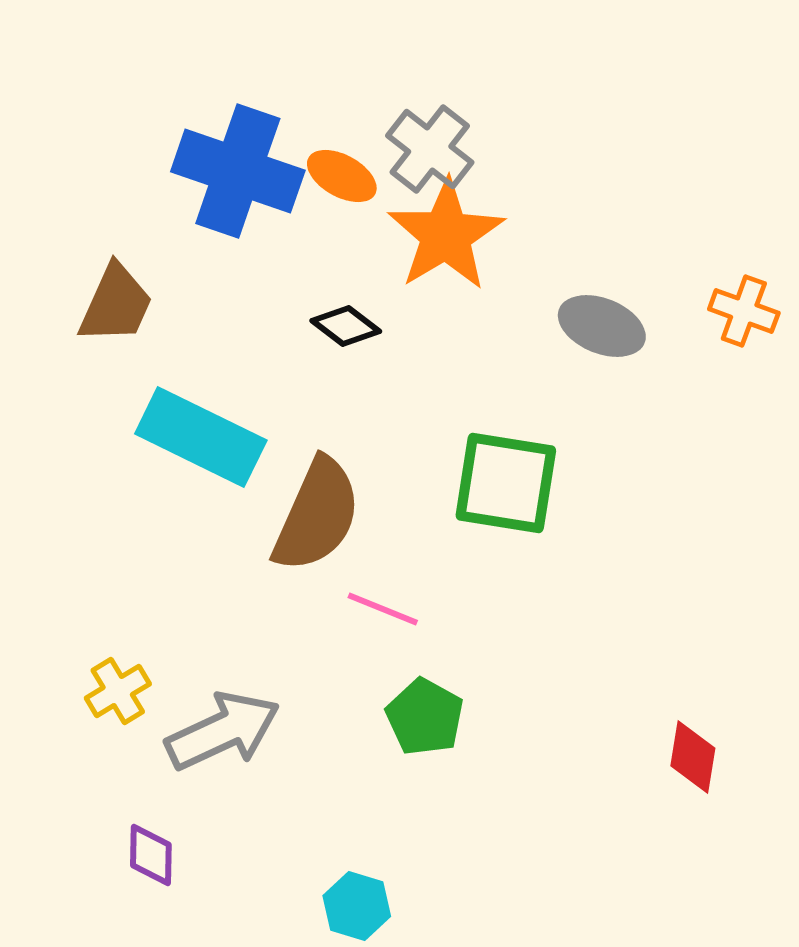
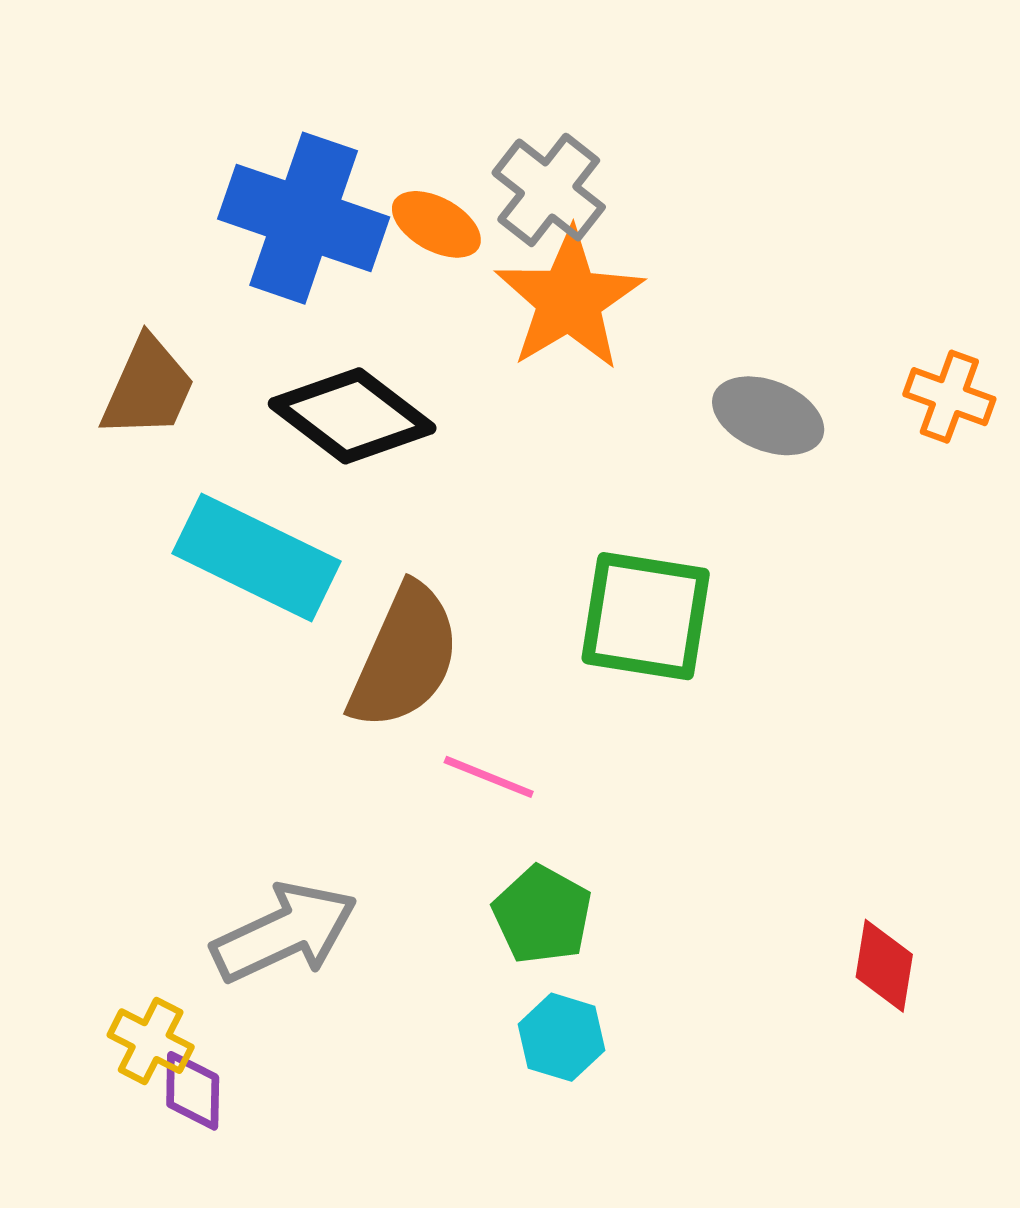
black diamond: (346, 326) -> (352, 416), moved, size x1.8
yellow cross: (118, 691) -> (151, 1041), moved, turned -32
cyan hexagon: (357, 906) -> (561, 1037), moved

